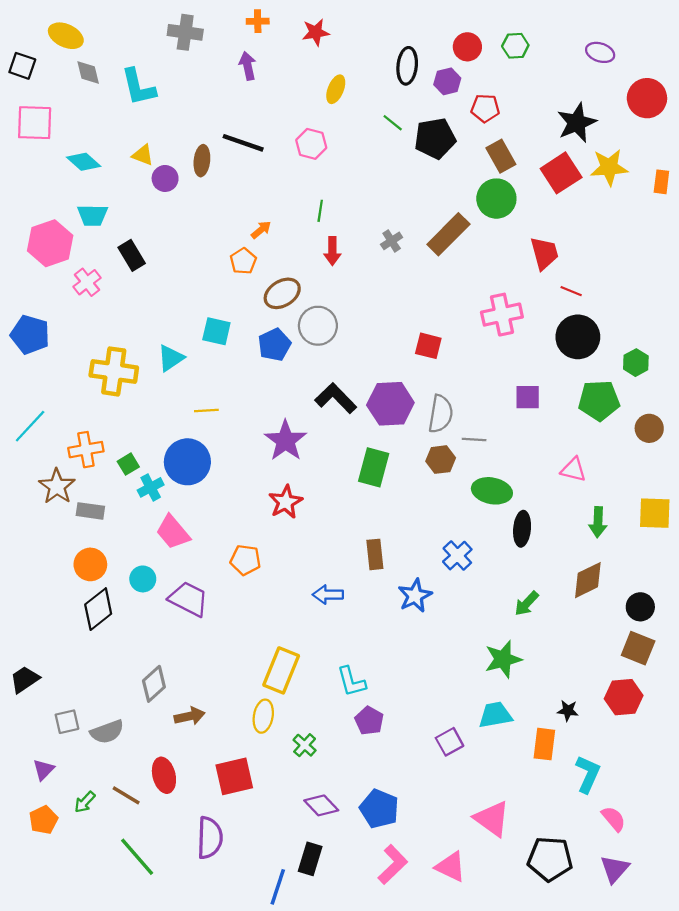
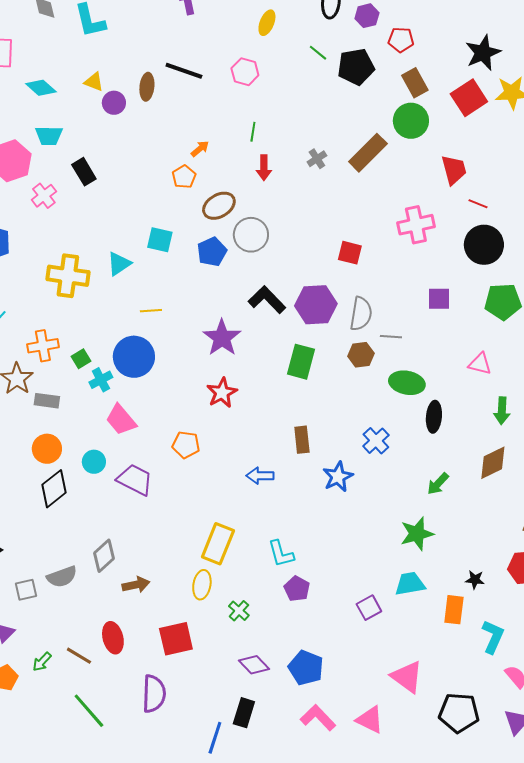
gray semicircle: (107, 732) -> (62, 577), moved
pink L-shape: (393, 865) -> (318, 718), turned -90

